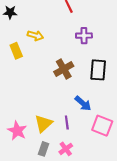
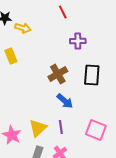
yellow arrow: (35, 36) -> (23, 28), moved
blue arrow: (83, 103) -> (65, 101), moved

